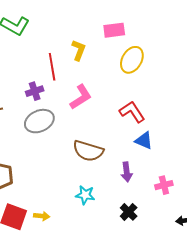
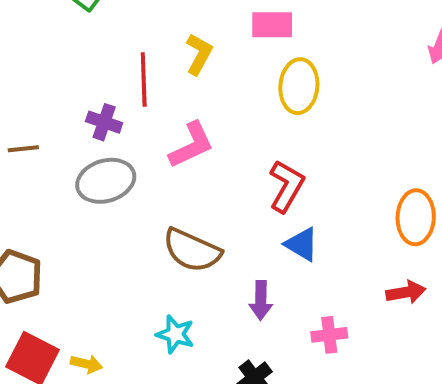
yellow ellipse: (132, 60) -> (299, 86), turned -32
purple cross: (35, 91) -> (104, 122), turned 30
red L-shape: (132, 112) -> (286, 186), turned 56

